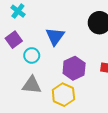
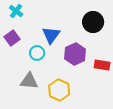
cyan circle: (32, 55) -> (37, 53), moved
purple hexagon: (74, 68) -> (75, 54), moved

